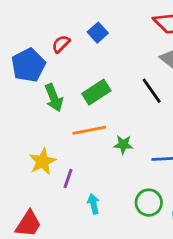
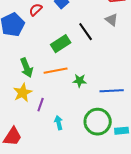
black line: (152, 91) -> (86, 32), moved
green arrow: (54, 98) -> (27, 68), moved
green circle: (149, 203) -> (98, 122), size x1.4

